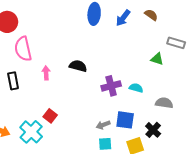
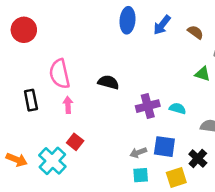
brown semicircle: (151, 15) -> (195, 32), moved
pink semicircle: (23, 49) -> (60, 74), moved
pink arrow: (46, 73) -> (68, 105), moved

